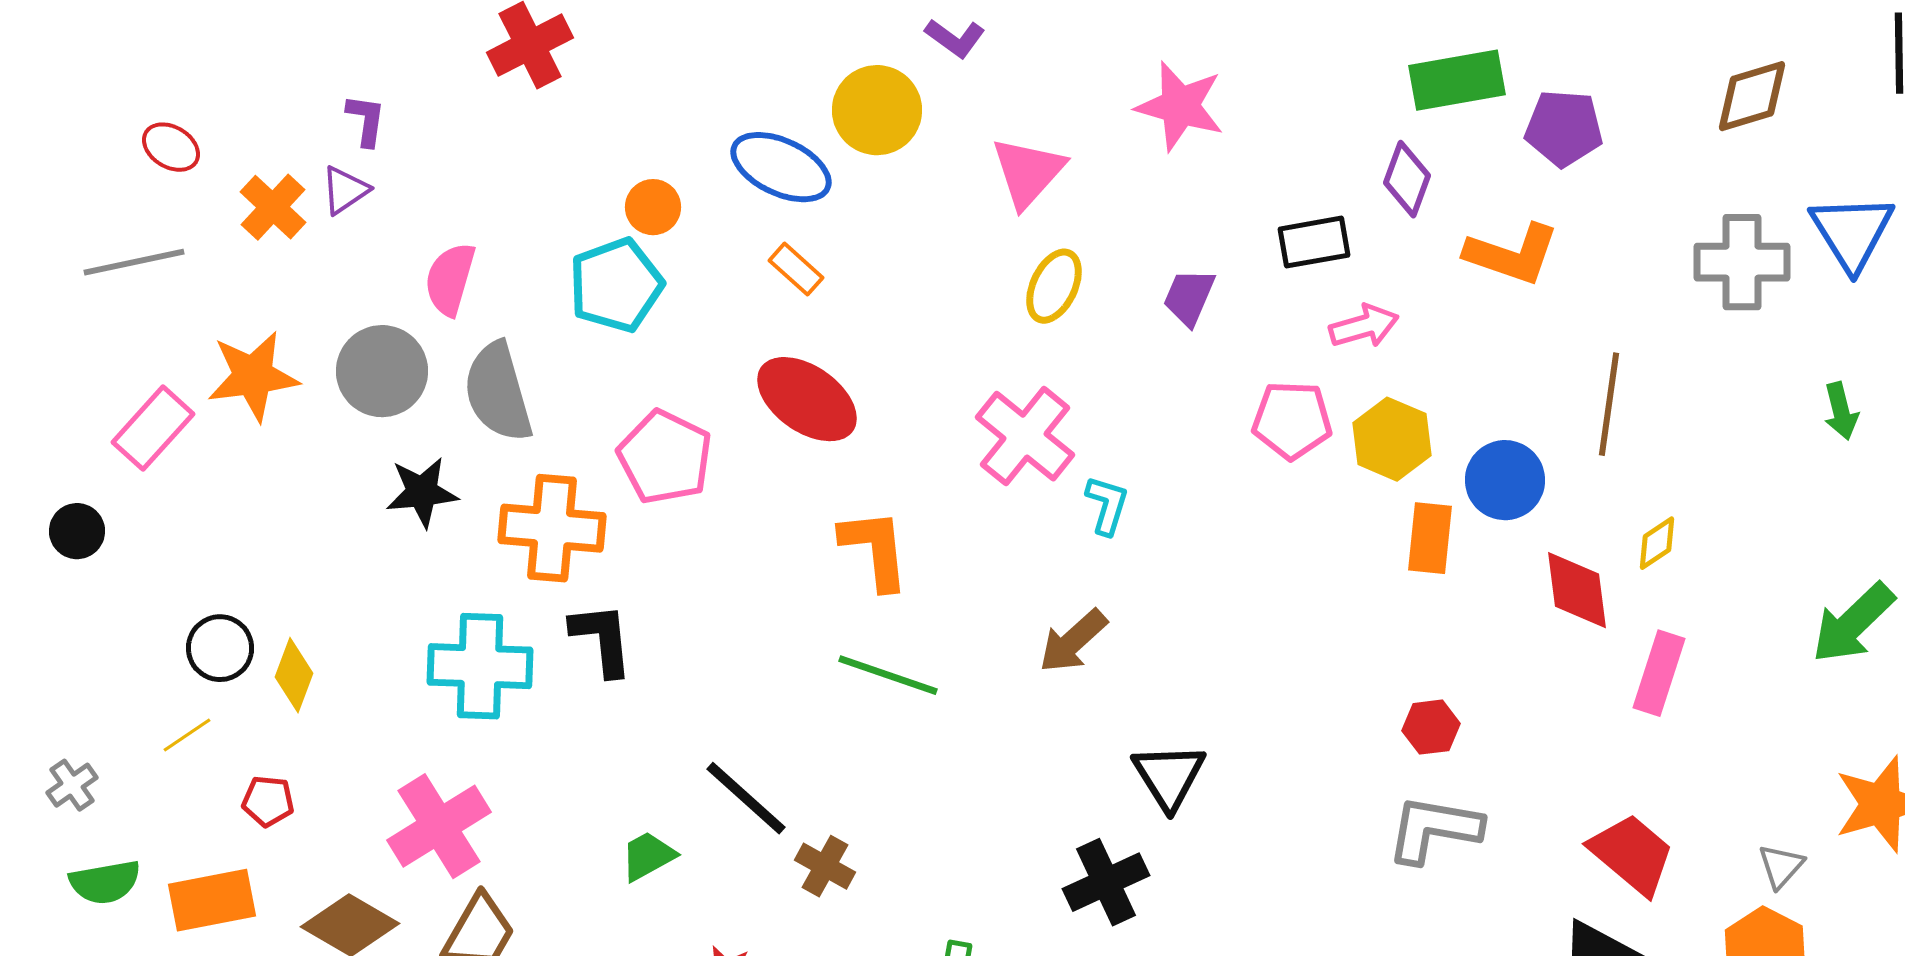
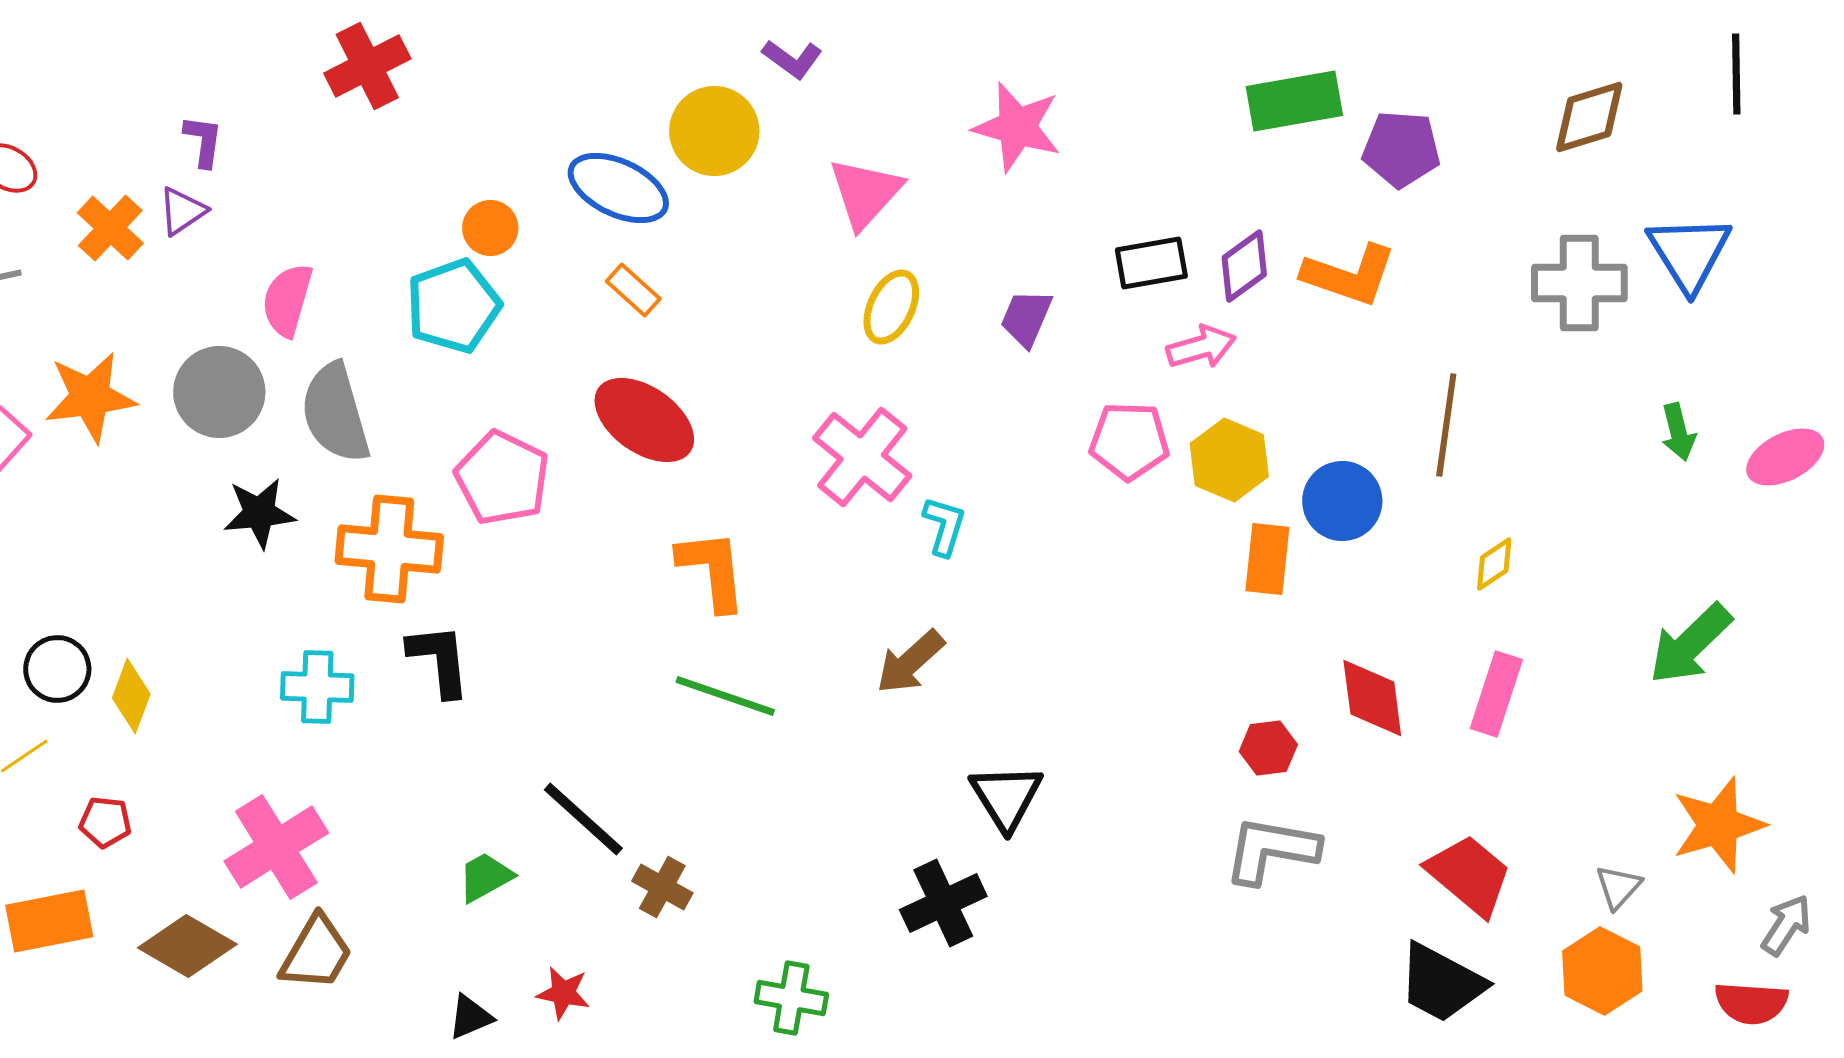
purple diamond: (1407, 179) -> (1244, 266), moved, turned 34
red diamond: (1577, 590) -> (1372, 698), moved
cyan cross: (480, 666) -> (317, 687), size x0.7

